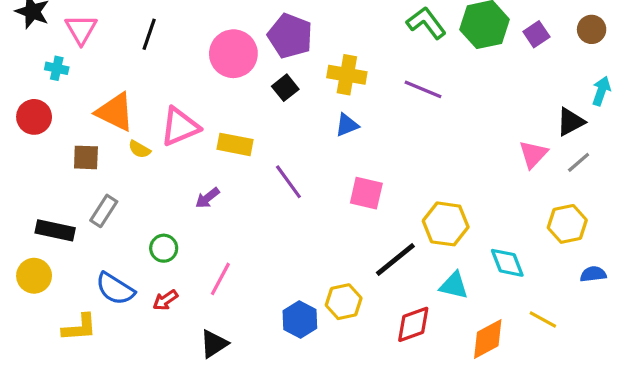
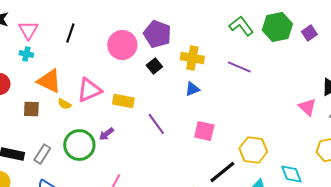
cyan cross: (57, 68) -> (26, 54), moved
pink triangle: (533, 154) -> (307, 107), turned -30
gray rectangle: (104, 211) -> (42, 154), moved
green circle: (164, 248) -> (79, 145), moved, size x1.8

